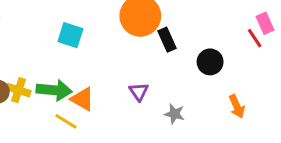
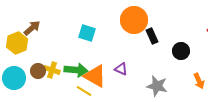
purple triangle: (139, 92) -> (121, 69), moved, turned -32
orange triangle: (82, 99) -> (95, 76), size x1.4
gray star: (174, 114) -> (157, 86), size x1.5

